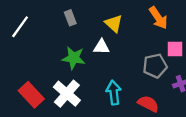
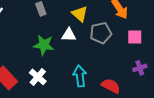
gray pentagon: (155, 66) -> (101, 33), moved
white cross: (67, 94) -> (38, 77), size x0.7

